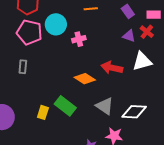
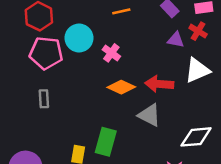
pink cross: (79, 39) -> (111, 53), turned -32
orange diamond: (85, 79) -> (121, 87), moved
green rectangle: (65, 106) -> (106, 142), turned 75
gray triangle: (105, 106) -> (149, 115), moved

